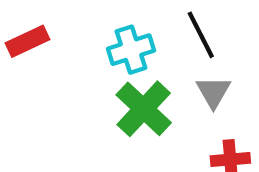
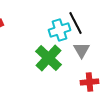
cyan cross: (131, 50) -> (60, 30), moved

